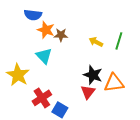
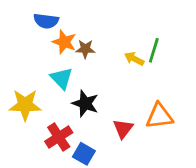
green line: (119, 41) -> (154, 50), moved
yellow star: (18, 75) -> (25, 105), turned -30
black star: (93, 75) -> (85, 103), moved

